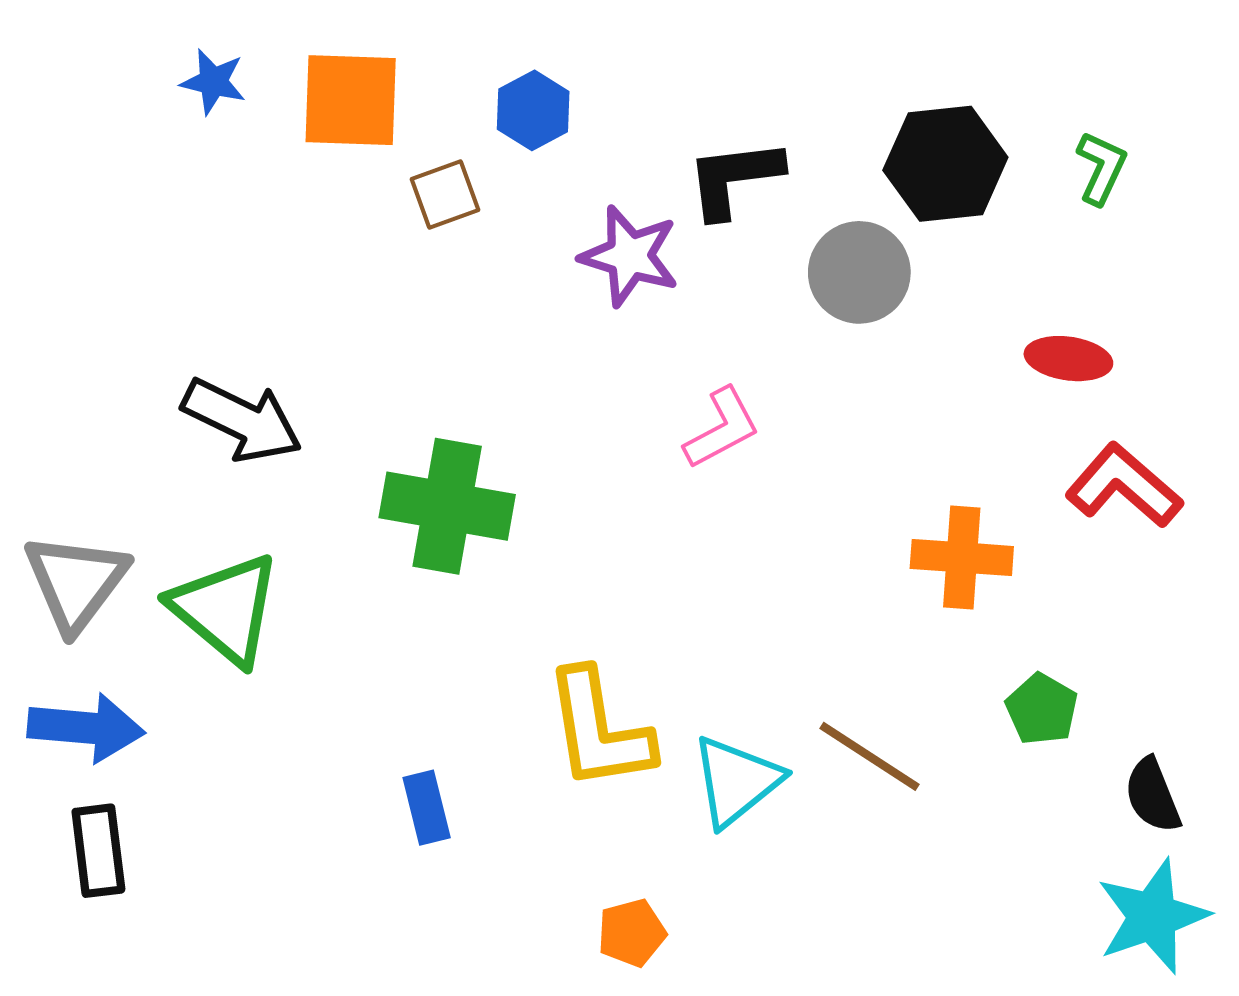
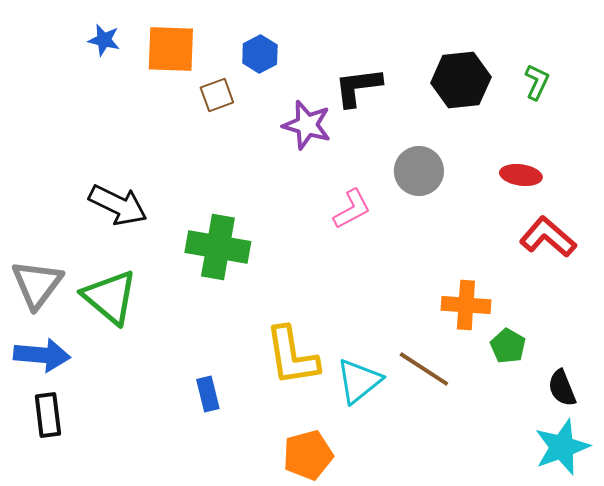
gray circle: (859, 272) -> (419, 171), moved
orange cross: (962, 557) -> (466, 305), moved
orange pentagon: (632, 933) -> (308, 455), size x1.5

